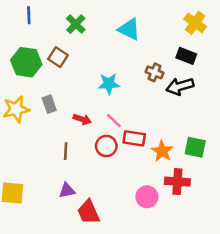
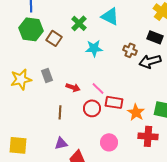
green cross: (76, 24) -> (79, 23), moved
green hexagon: (26, 62) -> (31, 29), moved
cyan star: (109, 84) -> (94, 48), moved
pink circle: (147, 197) -> (109, 142), moved

